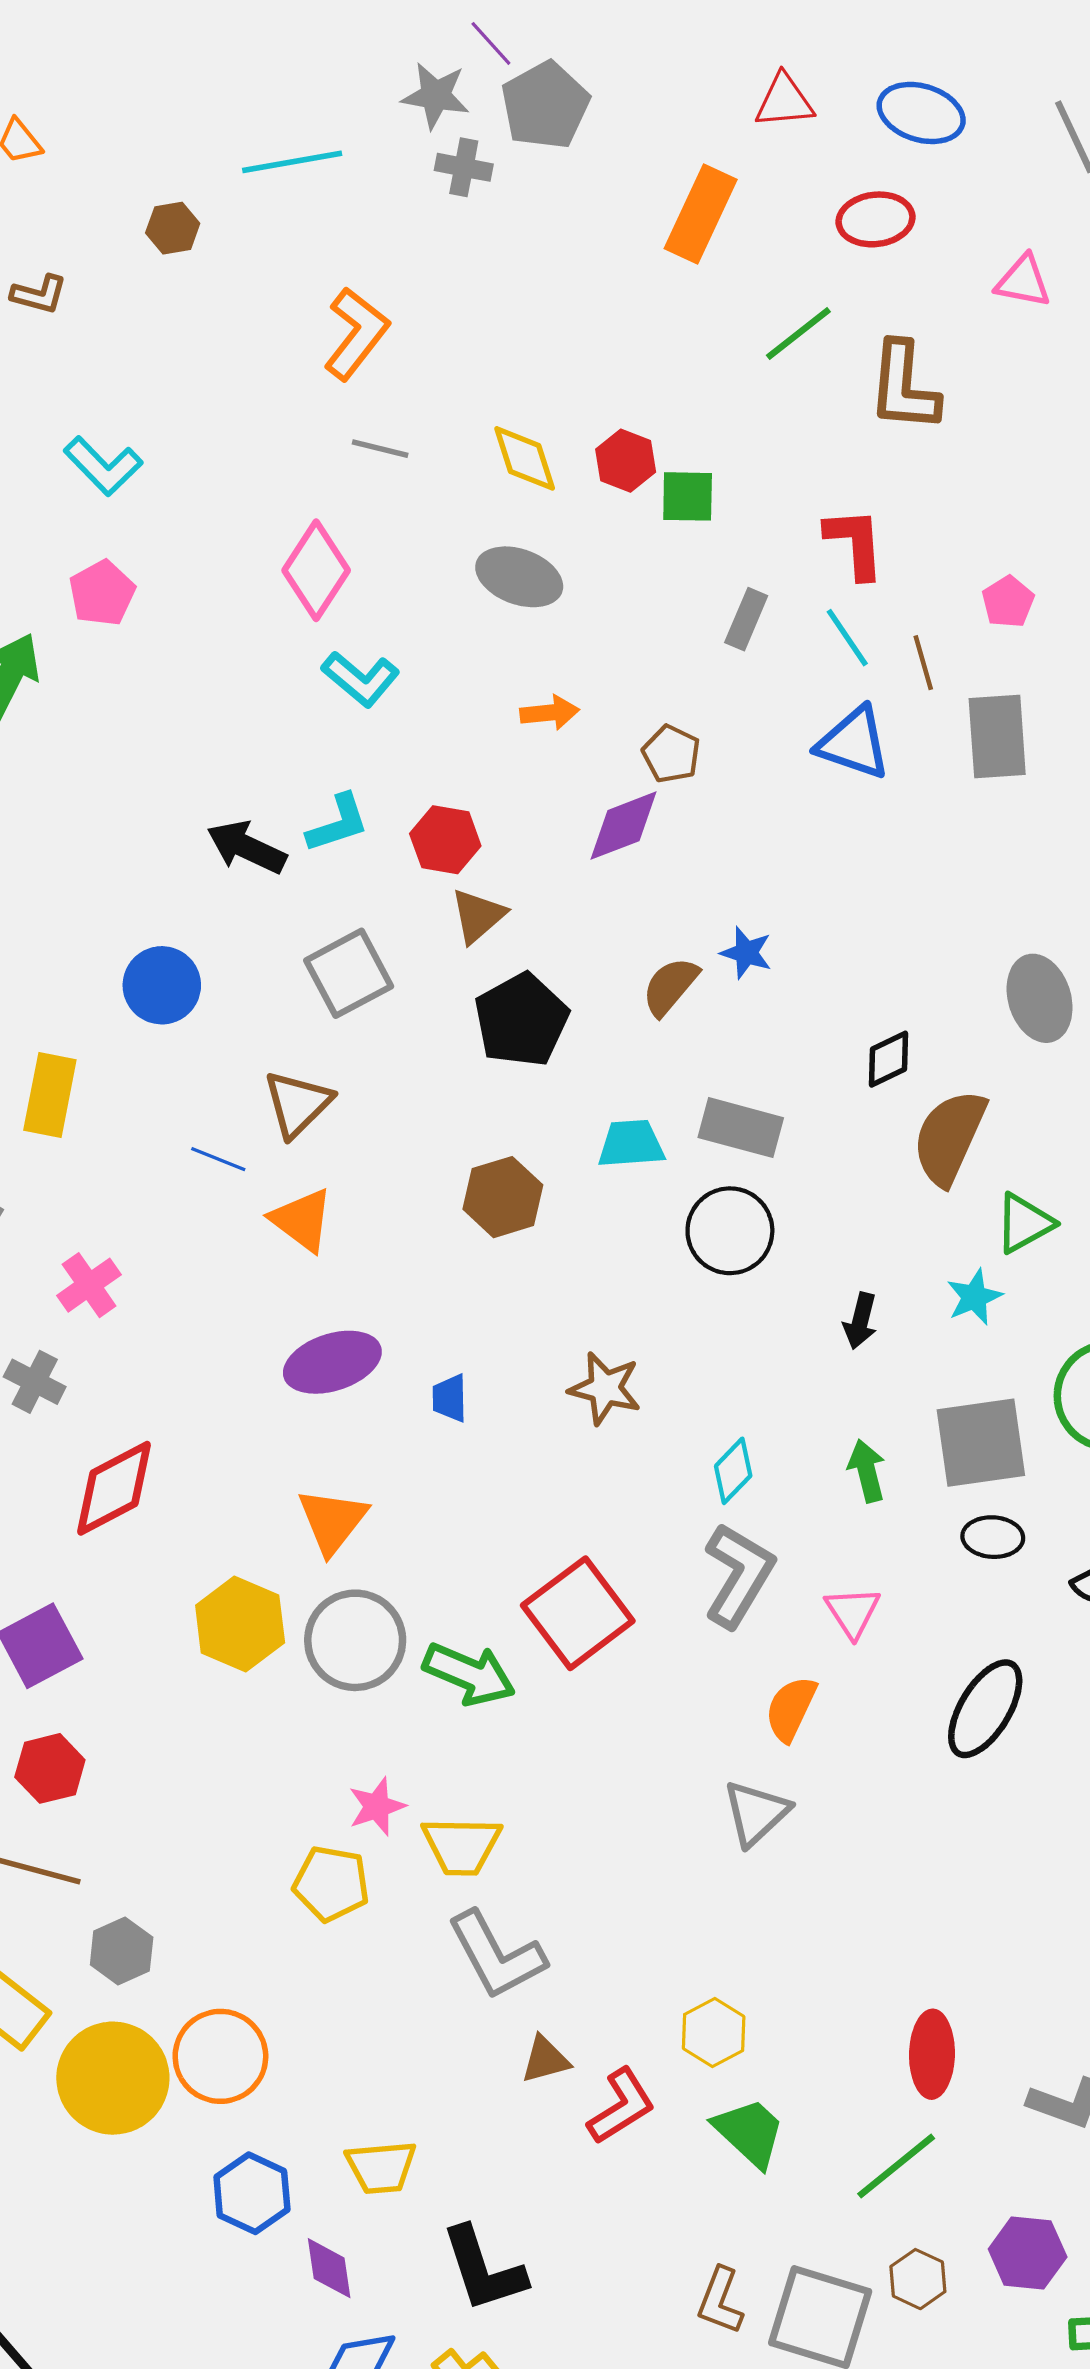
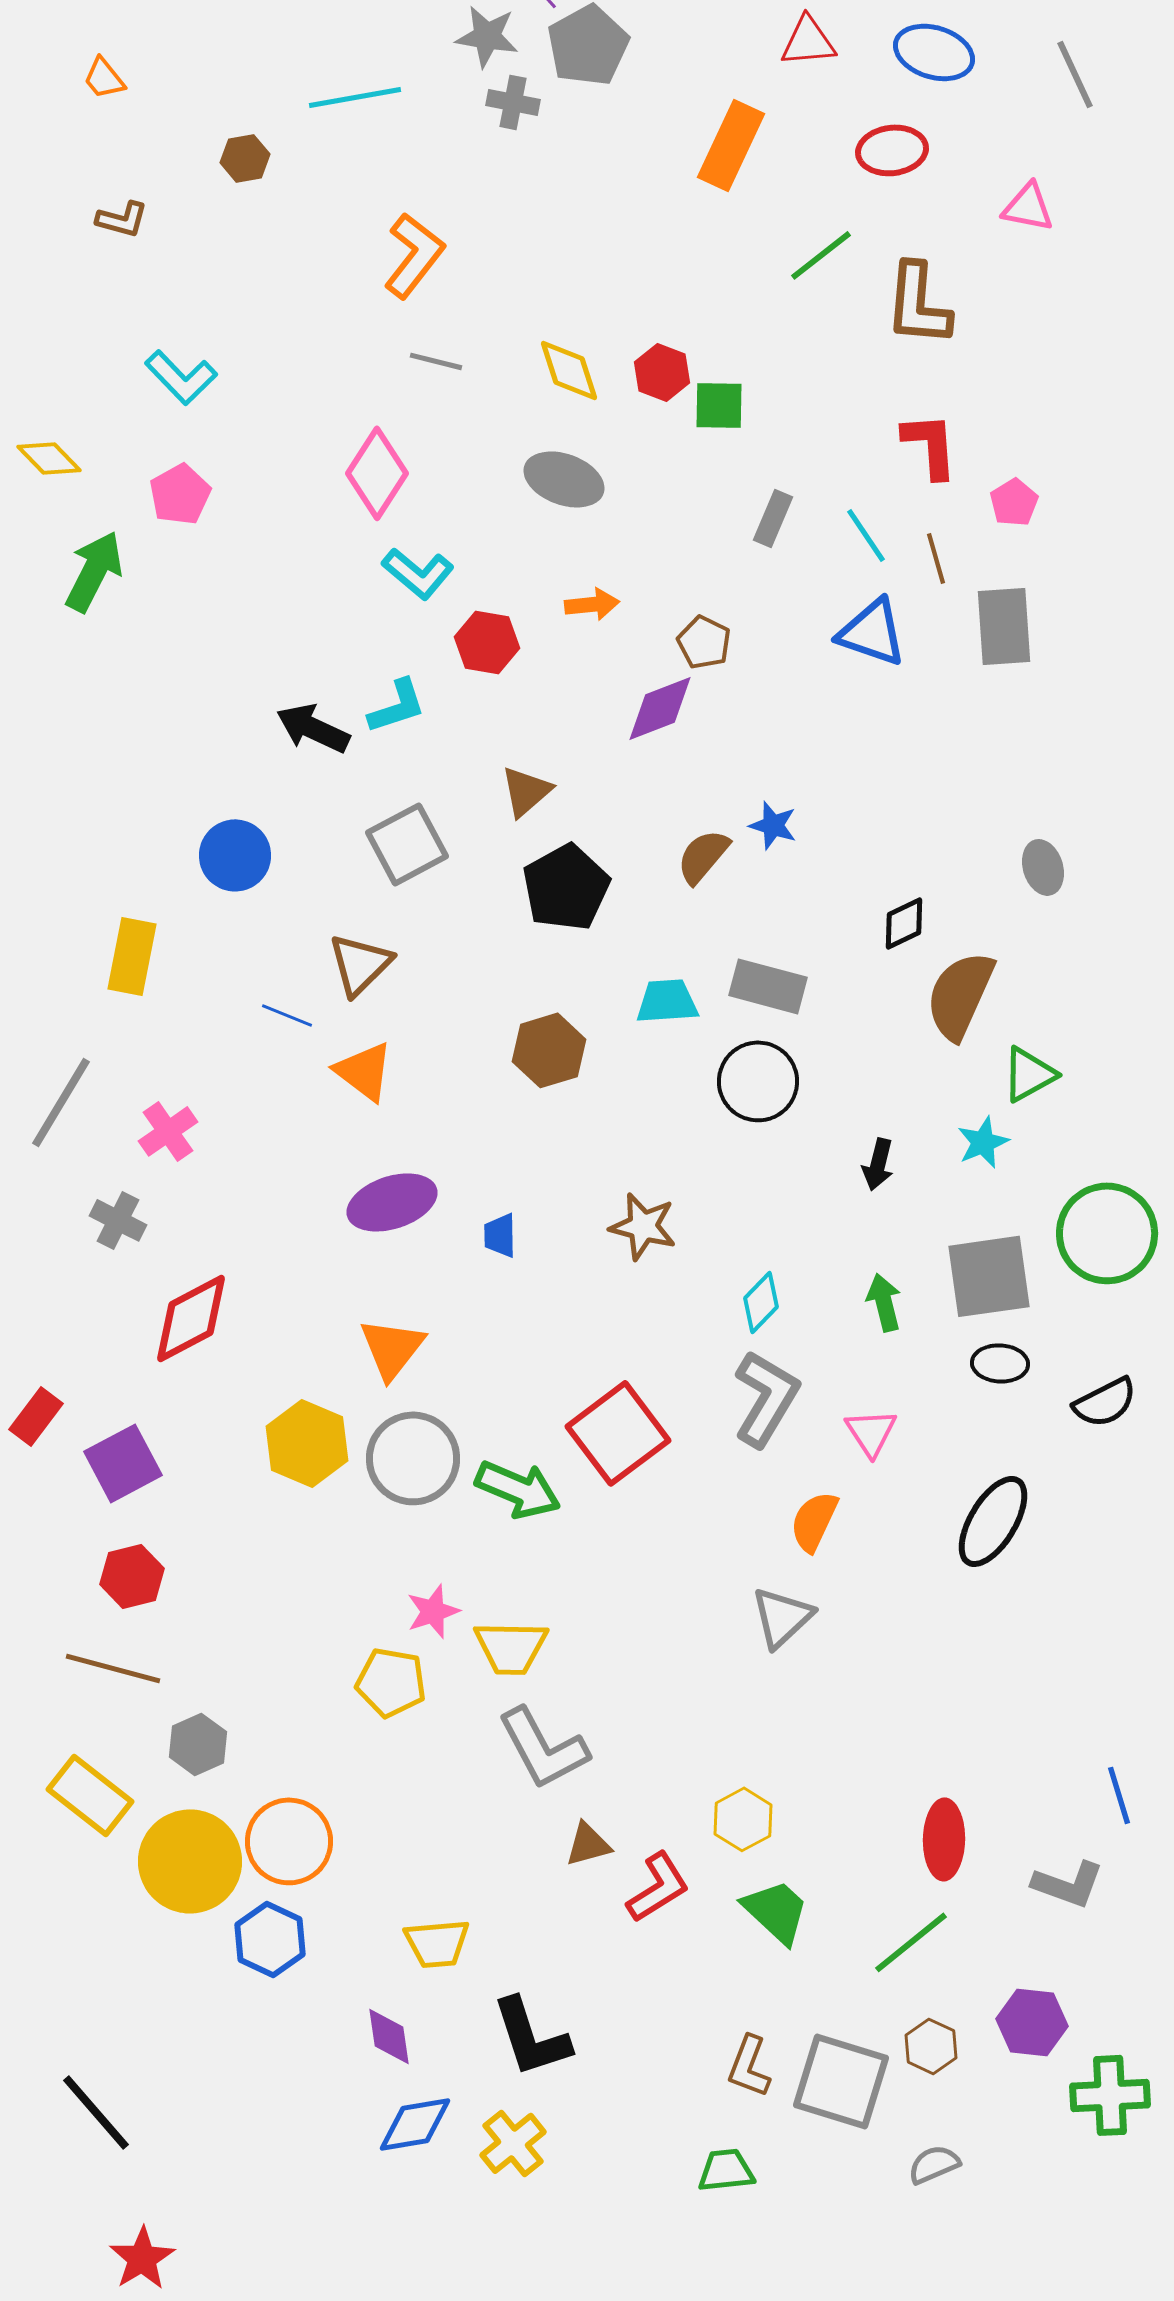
red L-shape: (855, 543) -> (930, 445), moved
red hexagon: (445, 840) -> (487, 642), moved
gray ellipse: (1040, 998) -> (1043, 867), size x0.7
blue hexagon: (252, 2193) -> (270, 1939), moved

